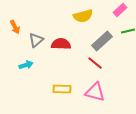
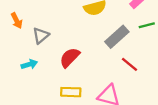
red semicircle: (61, 44) -> (70, 57), moved, turned -48
red line: (95, 63) -> (130, 64), moved

